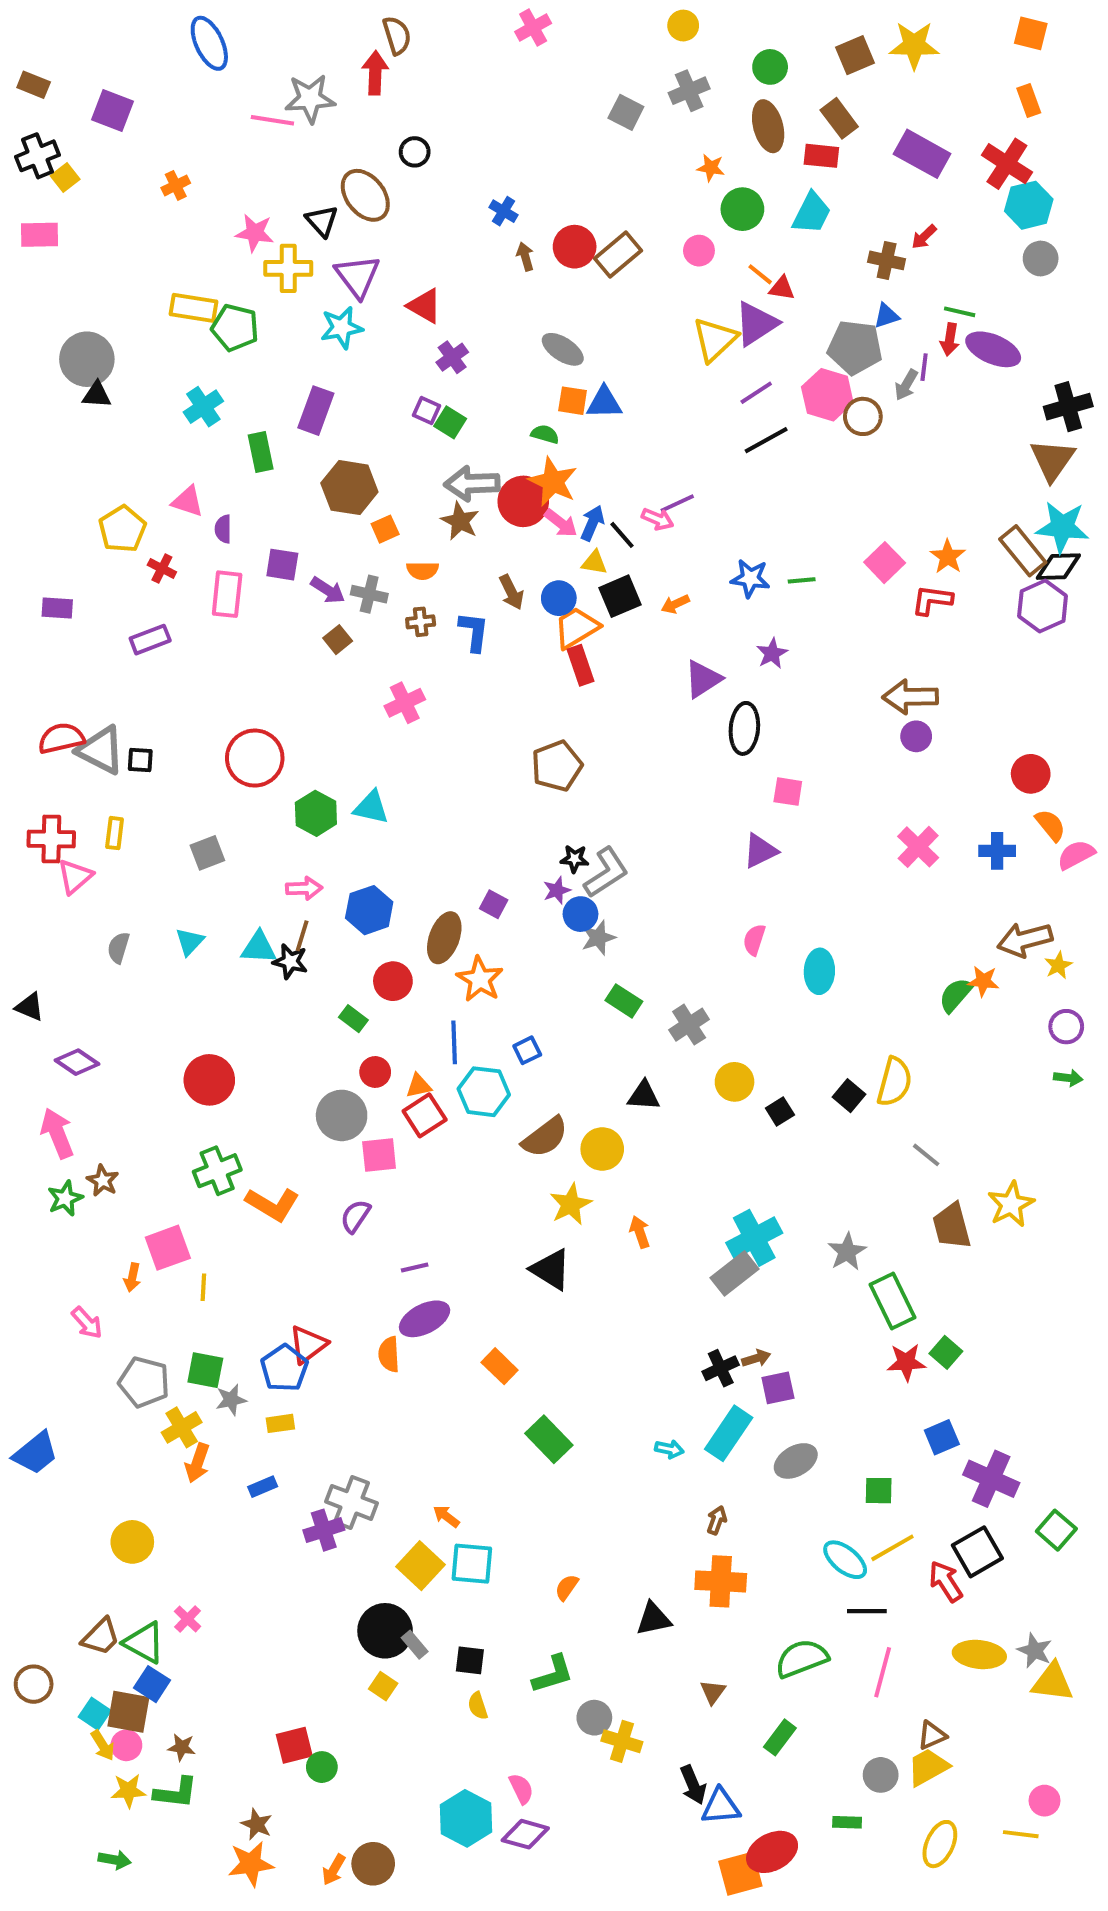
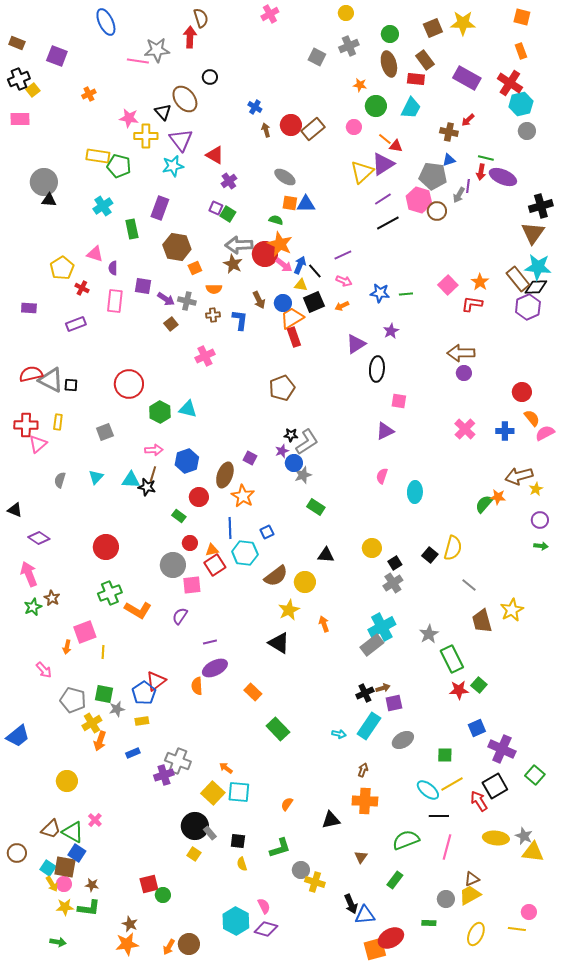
pink arrow: (658, 519) -> (344, 281), moved
gray cross: (689, 1025) -> (393, 583), moved

